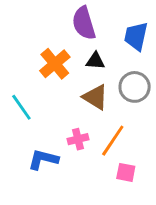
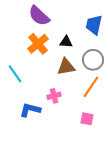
purple semicircle: (84, 23) -> (39, 16), moved, turned -30
brown triangle: (95, 97) -> (66, 67), turned -42
orange line: (113, 141) -> (91, 87), moved

